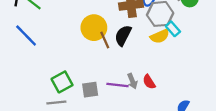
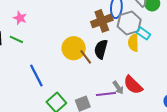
blue line: (26, 36) -> (36, 75), moved, turned 30
yellow semicircle: (160, 36) -> (133, 43), turned 126
red semicircle: (149, 82) -> (133, 85), size x1.5

